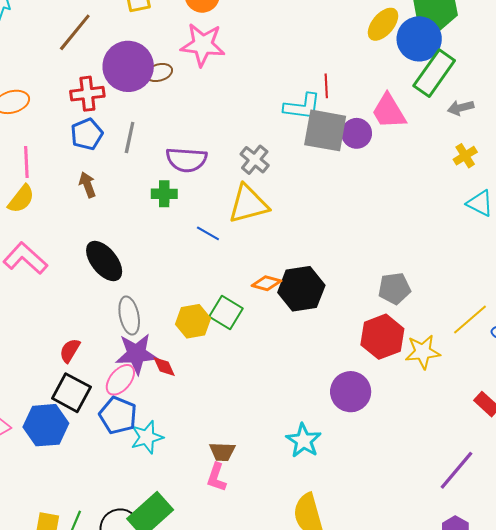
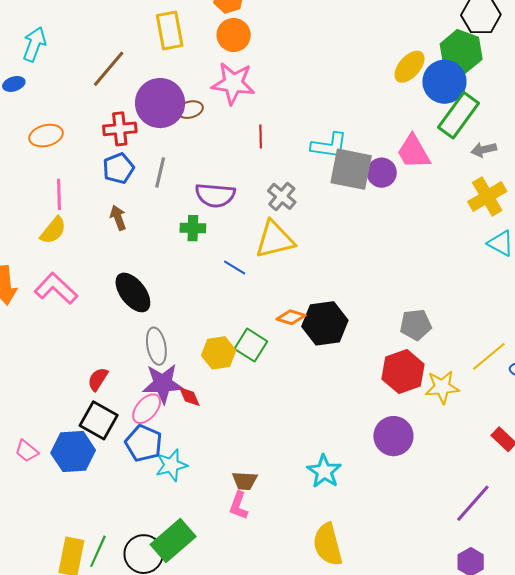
red line: (326, 86) -> (261, 137), moved
yellow cross: (465, 156) -> (487, 197), size x1.6
purple circle: (351, 392) -> (393, 436), moved

